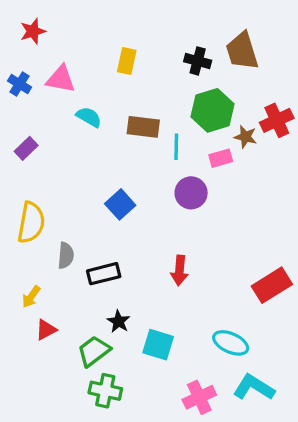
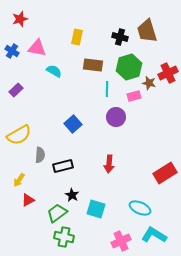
brown rectangle: (143, 127) -> (93, 65), moved
yellow semicircle: (31, 223) -> (19, 135), turned 50

